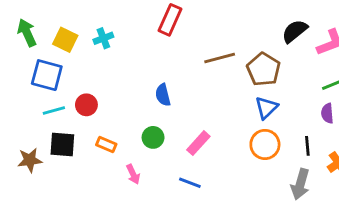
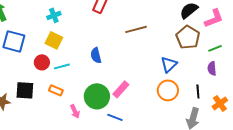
yellow square: (65, 40) -> (54, 40), moved
brown pentagon: (264, 69) -> (188, 37), moved
cyan line: (54, 110) -> (62, 66), moved
green circle: (153, 137) -> (97, 96), moved, size x1.6

